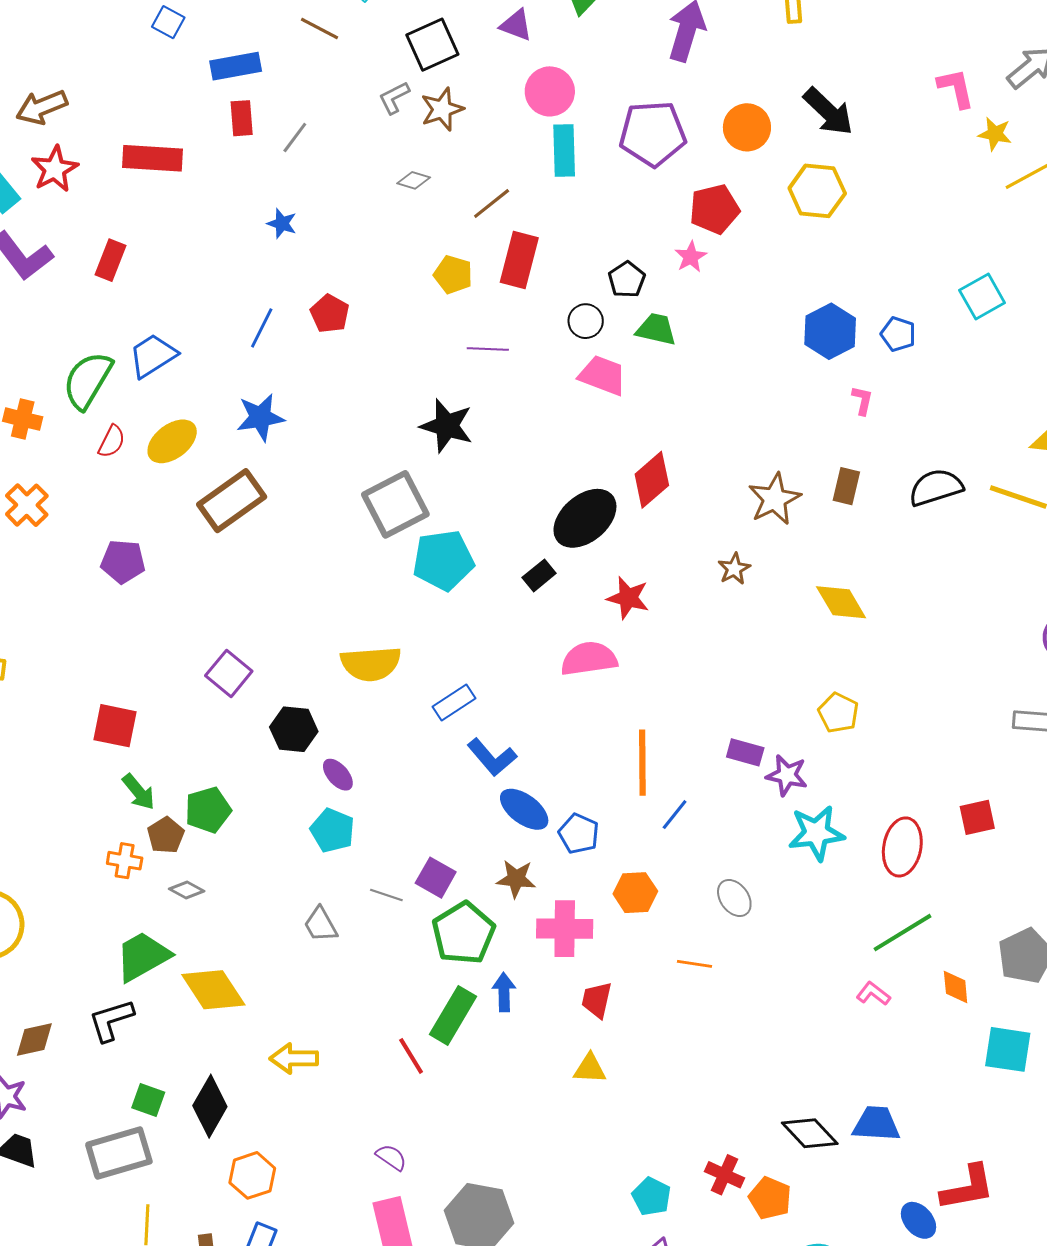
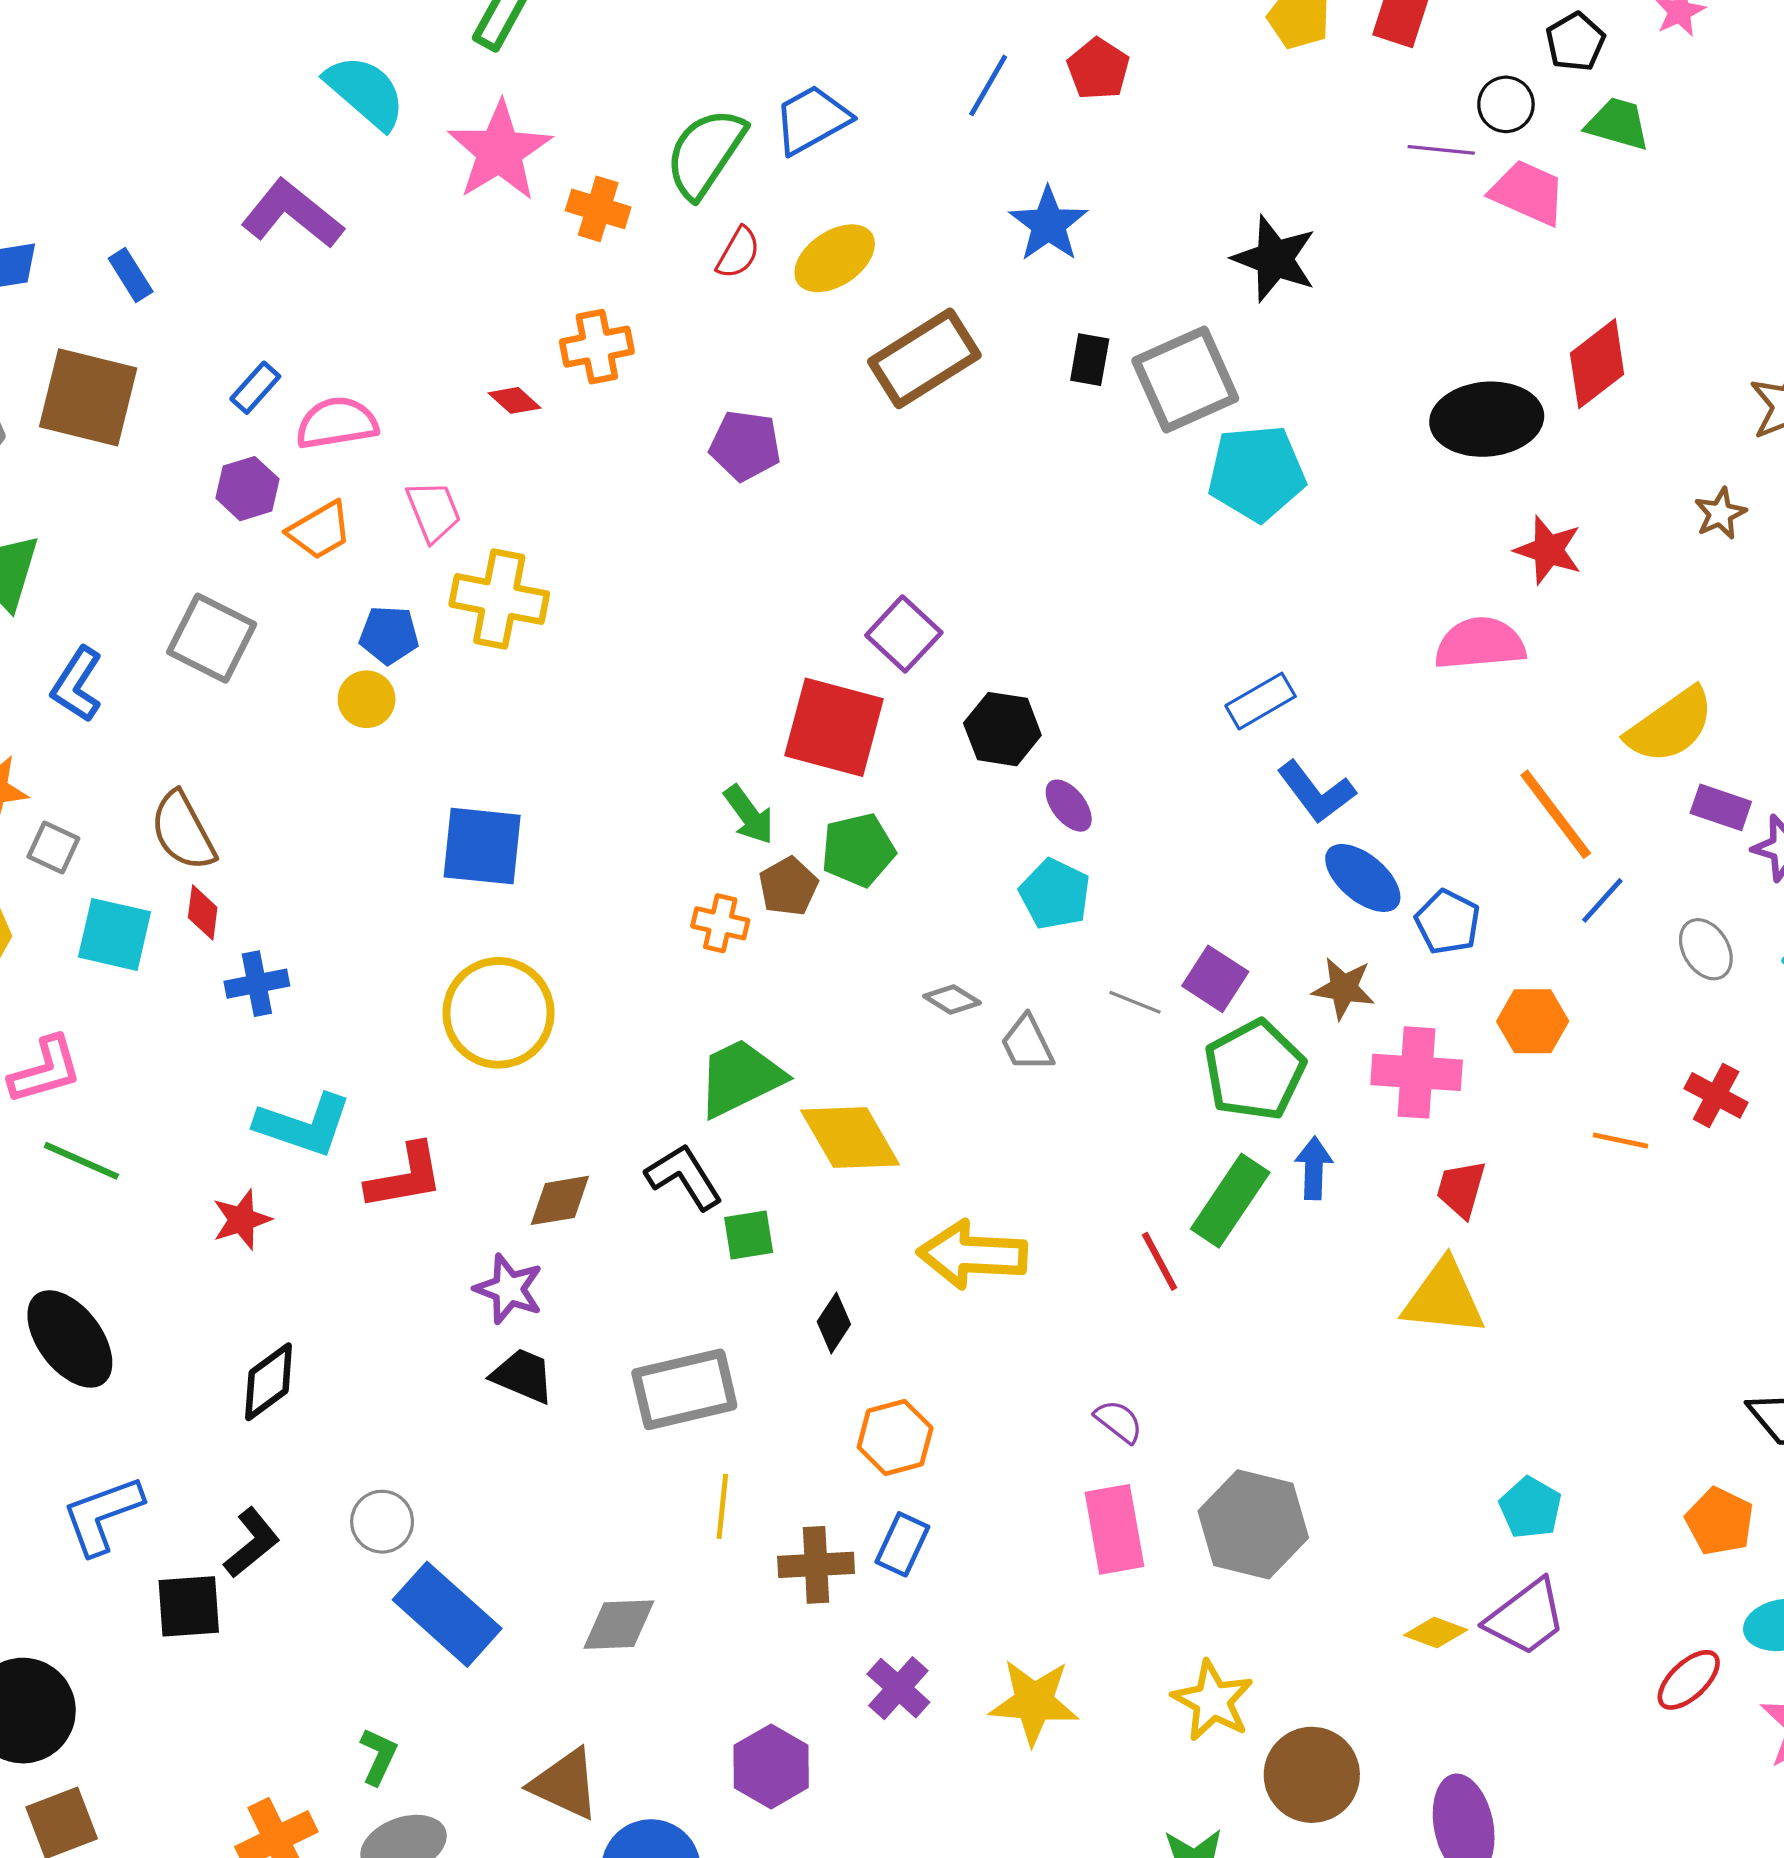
purple line: (488, 349) -> (1441, 150), moved
blue star: (260, 417) -> (1048, 224), moved, turned -30
orange cross: (27, 505) -> (597, 347), turned 30
black ellipse: (585, 518) -> (1487, 419), turned 32
black rectangle: (539, 575) -> (1090, 360), moved, turned -44
yellow semicircle: (371, 664) -> (1670, 725), moved, turned -34
red square: (115, 726) -> (834, 727), moved, size x1.4
orange line: (642, 763) -> (1556, 814), turned -40
gray diamond: (187, 890) -> (952, 999), moved
gray ellipse: (734, 898) -> (1706, 949), moved
black L-shape: (111, 1020) -> (684, 1177), turned 72
yellow arrow: (294, 1058) -> (972, 1255), size x1.4
yellow triangle: (590, 1069) -> (1444, 1298), size x1.6
green square: (148, 1100) -> (749, 1235), moved, turned -32
black diamond: (210, 1106) -> (834, 1323), size x0.6
red cross: (724, 1175) -> (1716, 1095), moved

